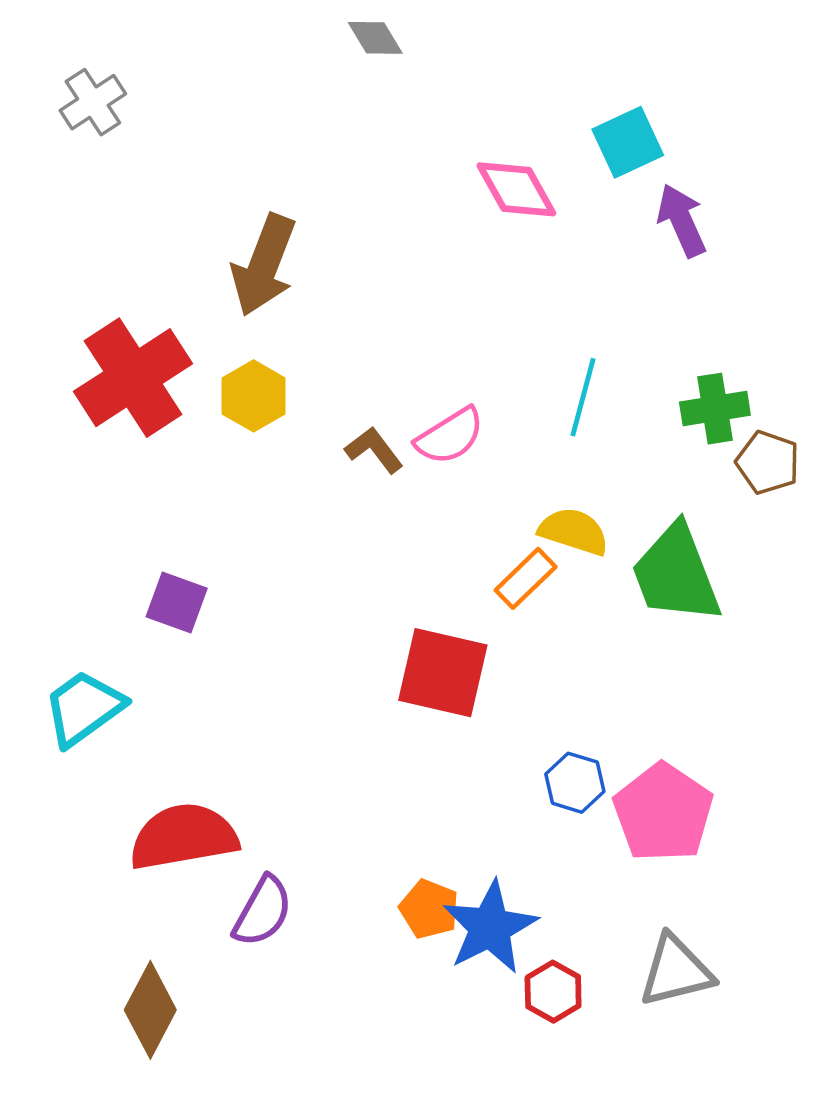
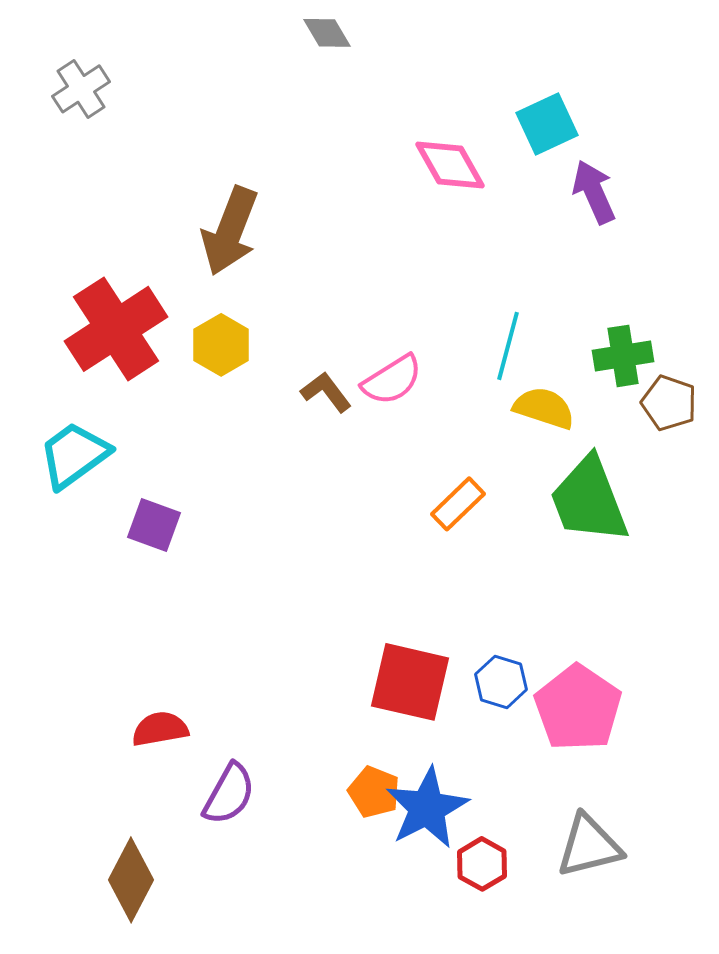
yellow semicircle: (574, 531) -> (544, 408), moved
red square: (443, 673) -> (410, 682), moved
cyan trapezoid: (84, 708) -> (74, 455), moved
red semicircle: (184, 837) -> (160, 729), size x0.6

